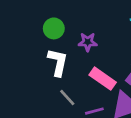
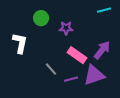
white L-shape: (58, 62) -> (20, 43), moved

